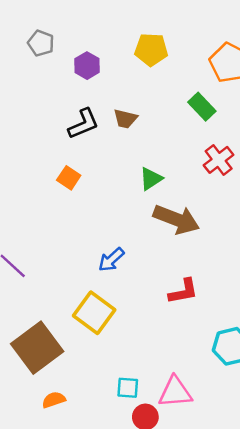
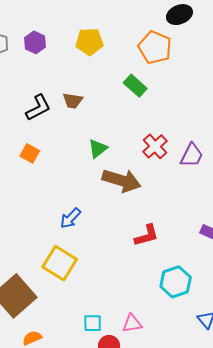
purple hexagon: (87, 66) -> (35, 42), moved
red cross: (219, 160) -> (155, 146), moved
red L-shape: (183, 291) -> (147, 235), moved
pink triangle: (175, 392) -> (132, 323), size x0.7

